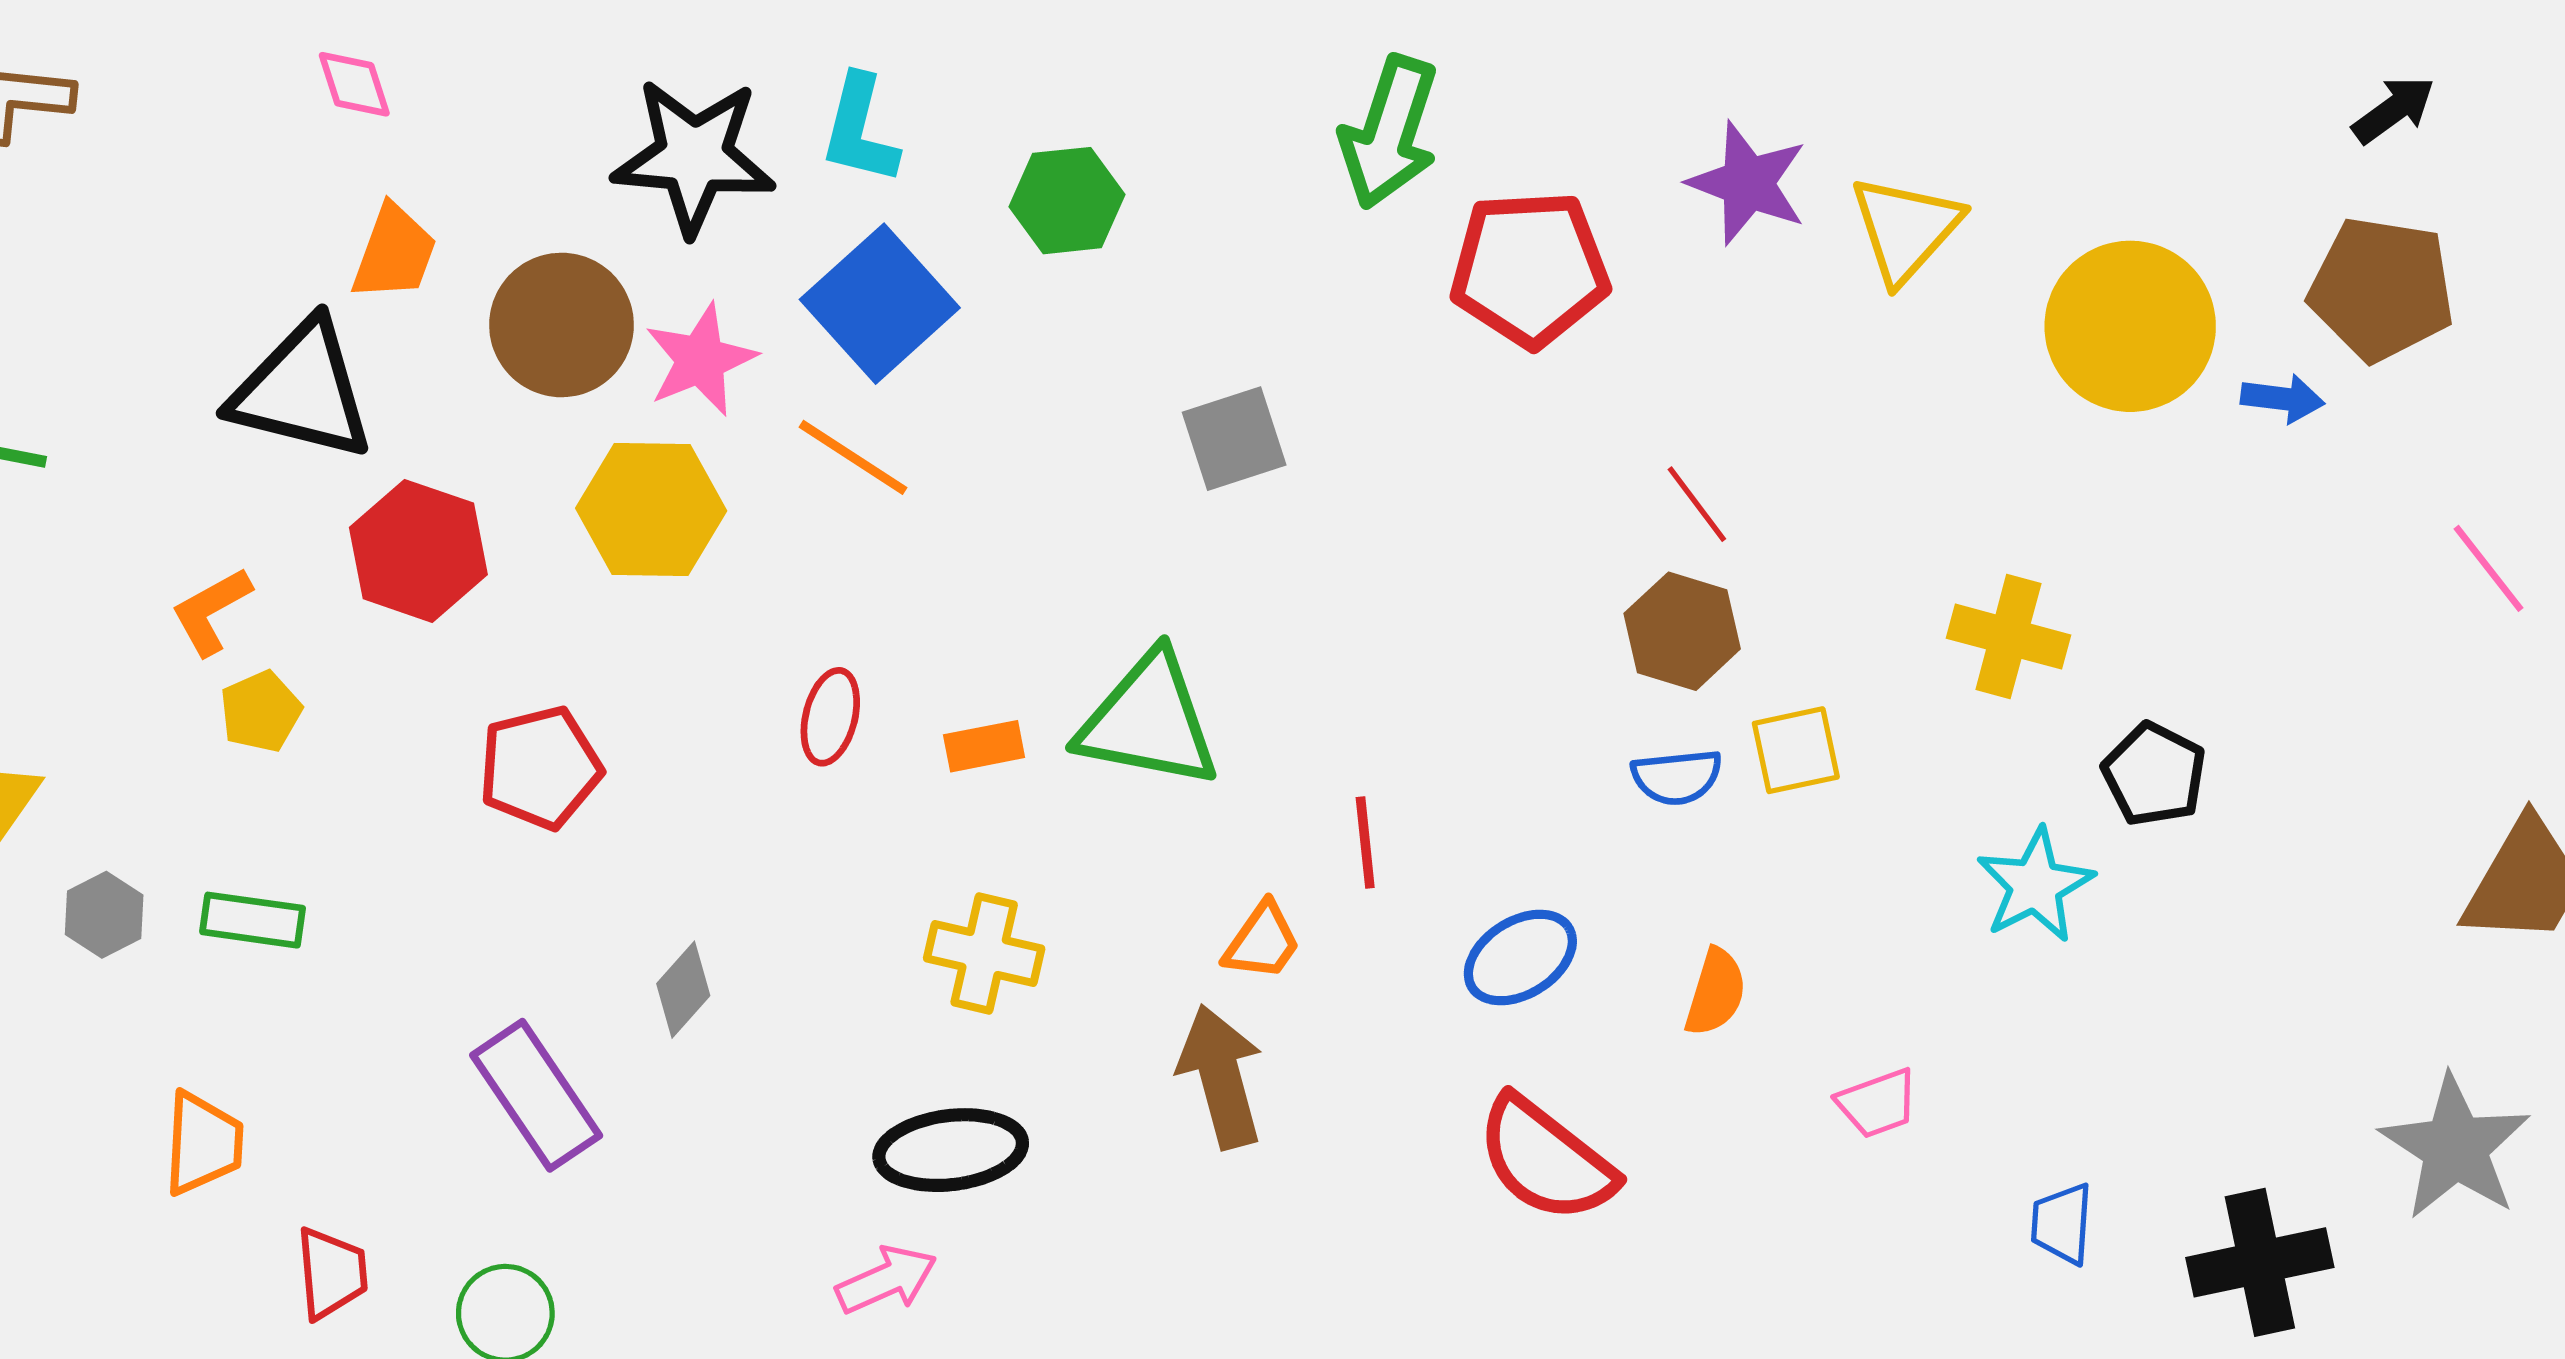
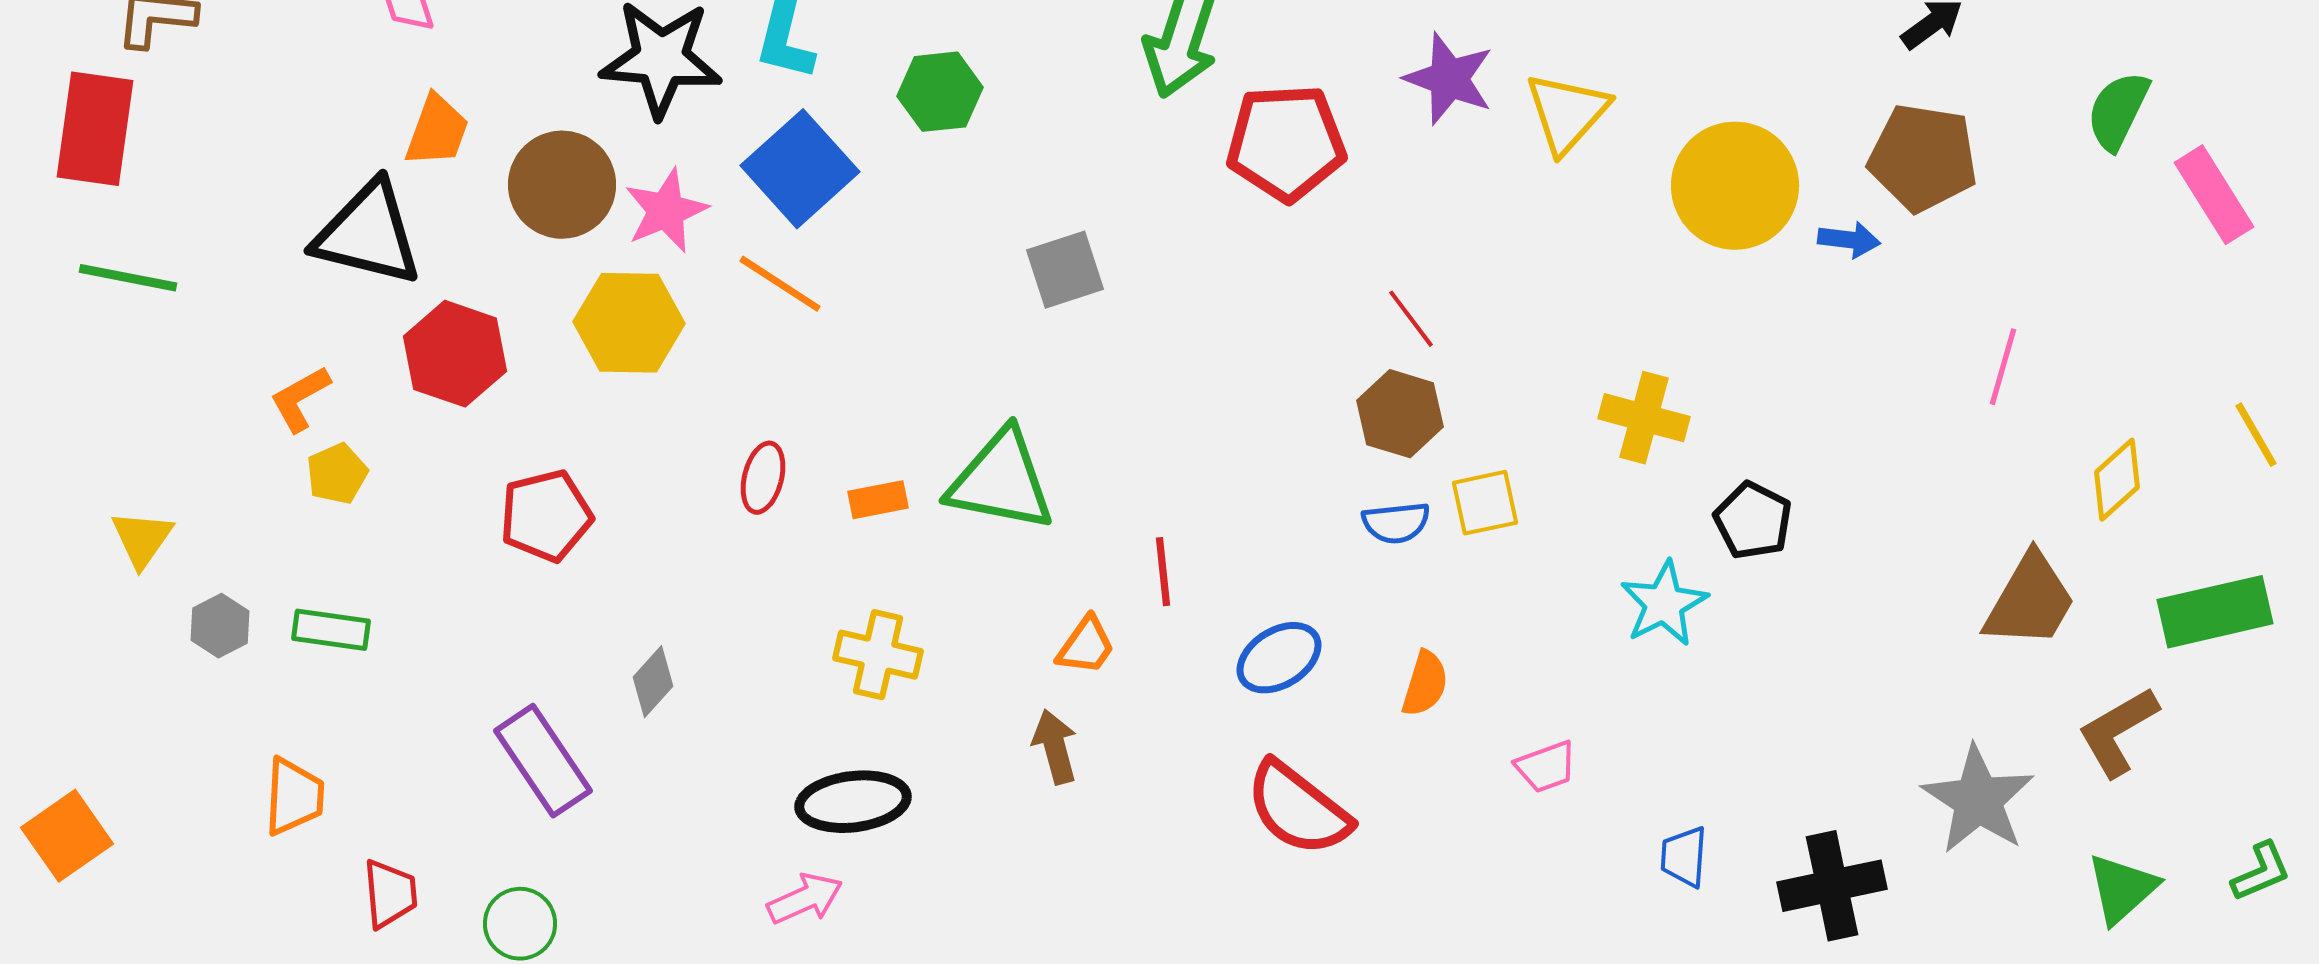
pink line: (2489, 568) -> (2003, 367), turned 54
brown arrow: (1221, 1077) -> (1055, 747), size x0.7

